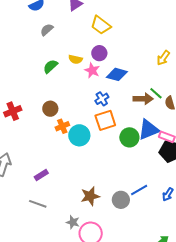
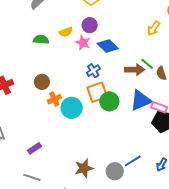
yellow semicircle: (75, 59) -> (66, 32), turned -32
green semicircle: (50, 66) -> (41, 40), turned 49
blue diamond: (117, 74) -> (108, 46), turned 30
green circle: (129, 137) -> (109, 101), moved

